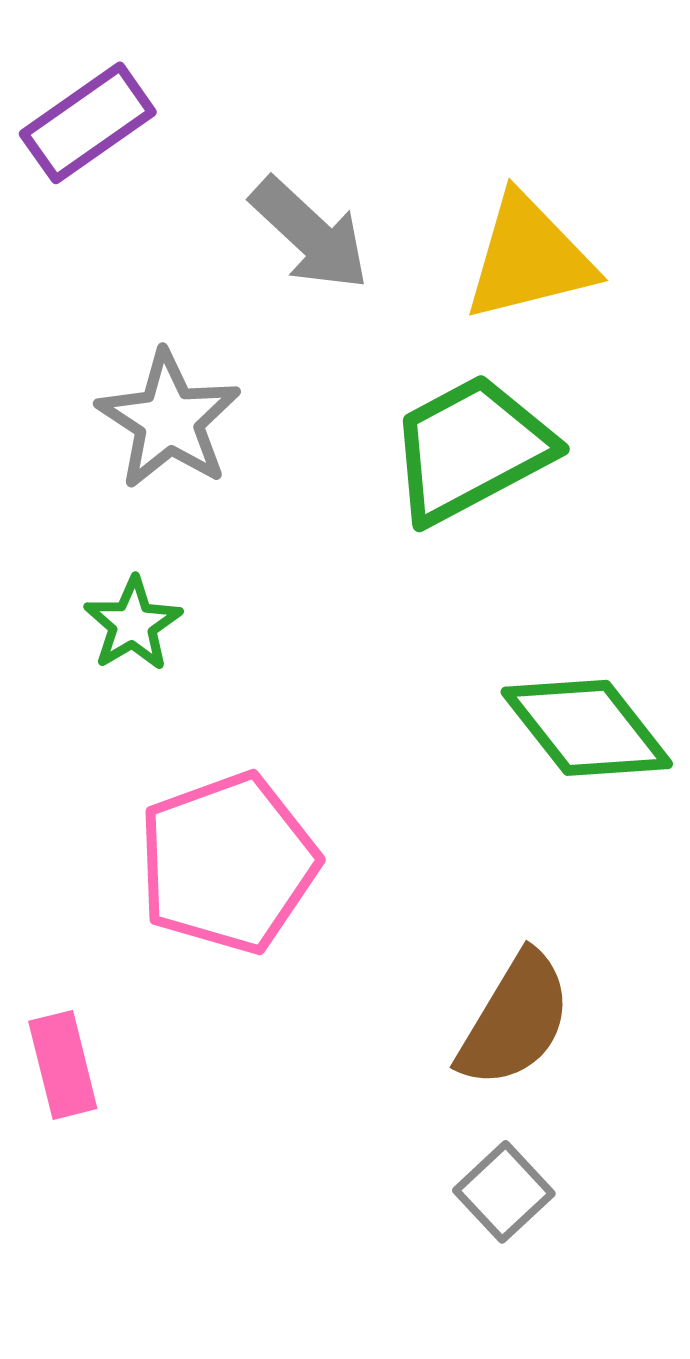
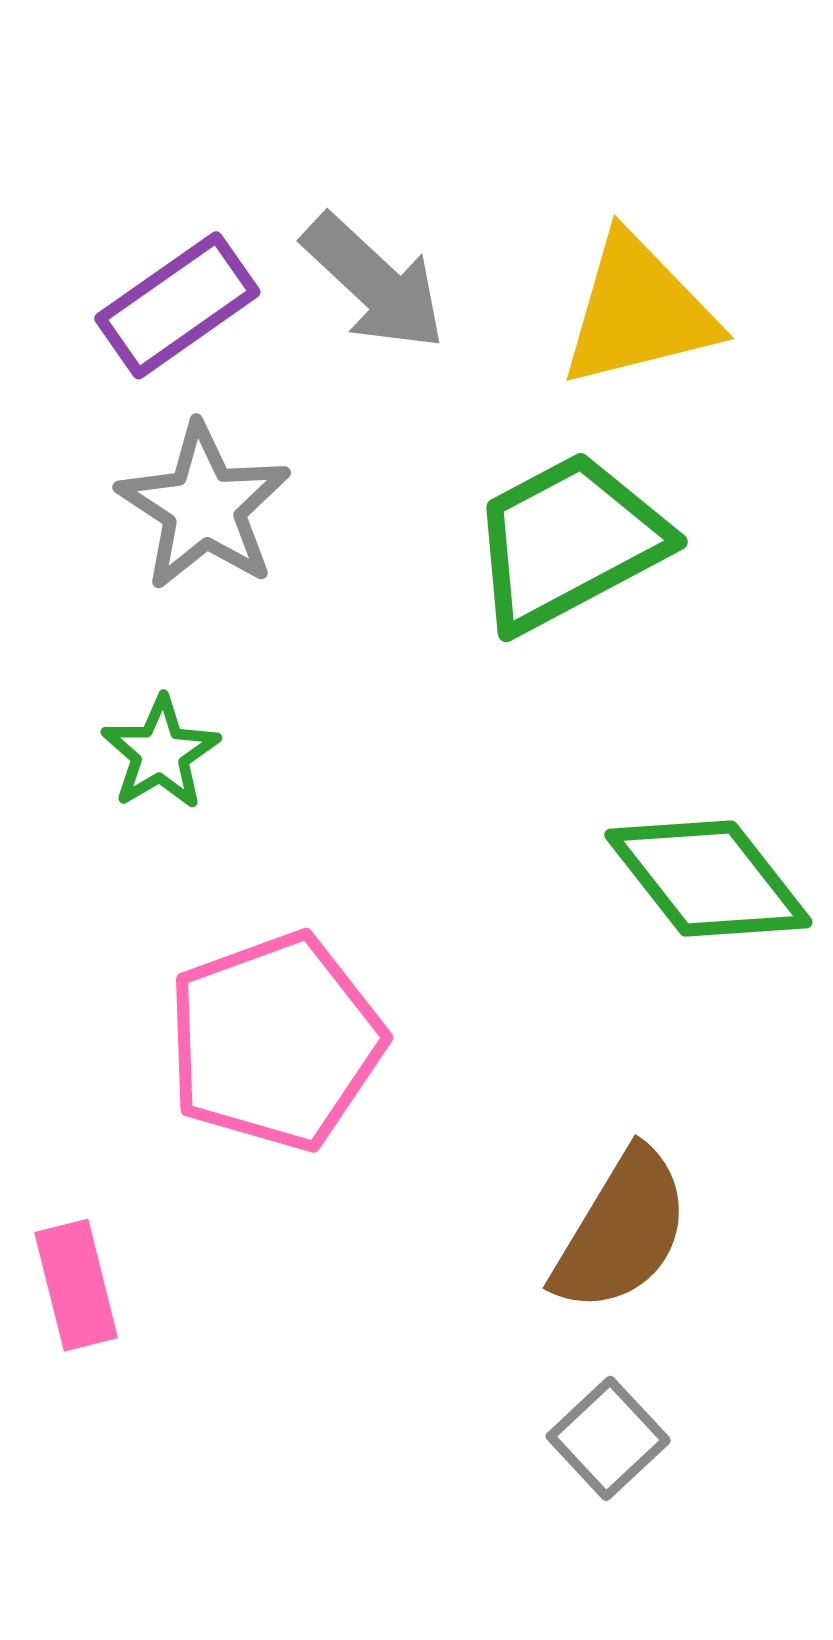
purple rectangle: (88, 123) -> (177, 305), moved

